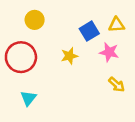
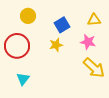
blue square: (89, 31) -> (62, 25), moved
yellow arrow: (117, 84) -> (94, 68), size x1.6

